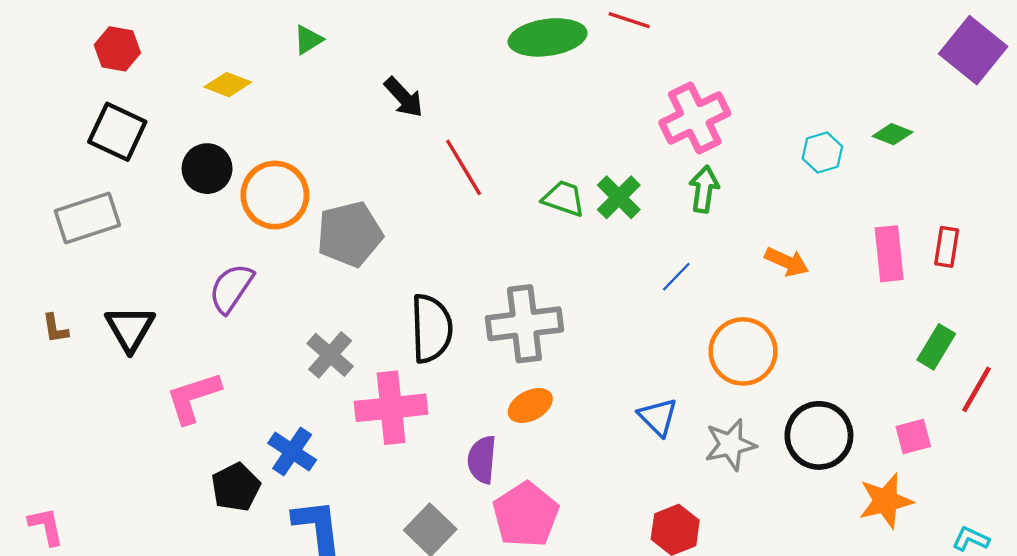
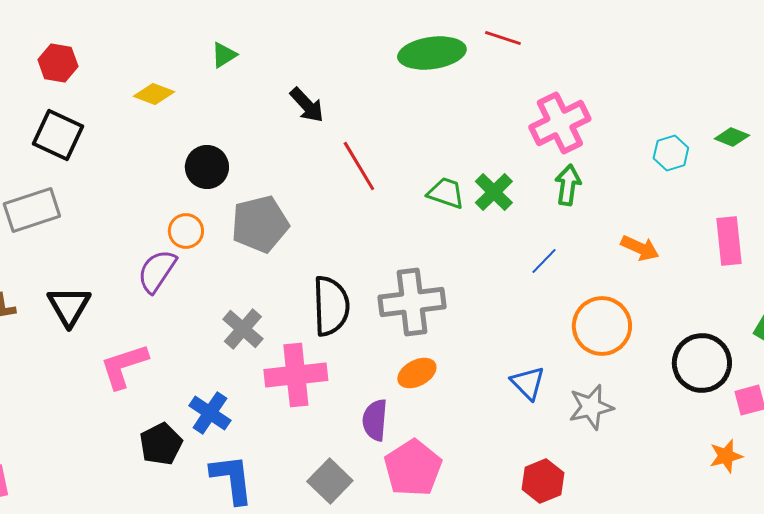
black circle: (207, 169) -> (207, 167), moved
orange circle: (275, 195) -> (186, 231), moved, size x0.6
black circle: (819, 435) -> (702, 363), moved
orange star: (886, 501) -> (726, 456), size x0.7

